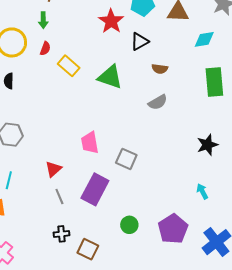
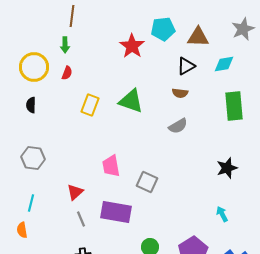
black triangle: (139, 41) -> (186, 66), moved
yellow rectangle: (69, 66) -> (90, 105), moved, turned 70
purple rectangle: (95, 189) -> (116, 212), turned 72

